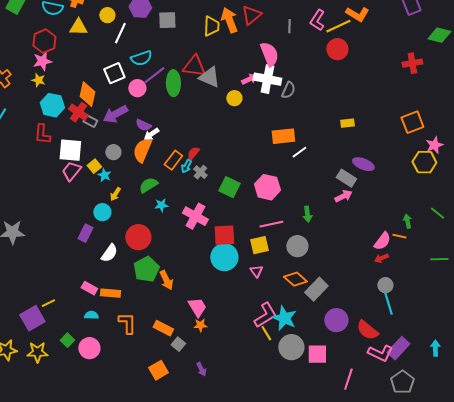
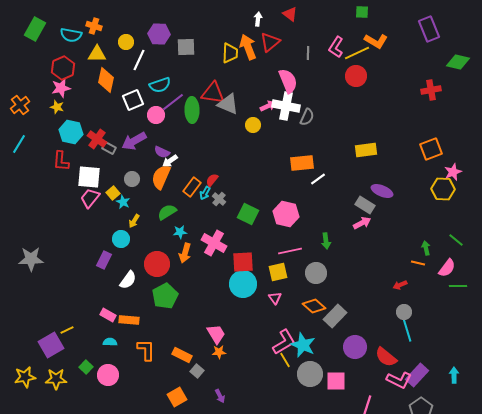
orange diamond: (87, 94) -> (106, 80), moved
yellow rectangle: (347, 123) -> (366, 150), size x1.5
pink semicircle: (382, 241) -> (447, 268), moved
orange arrow: (166, 280) -> (185, 253), moved, turned 42

